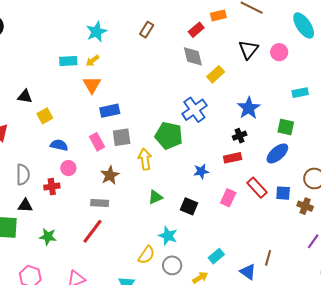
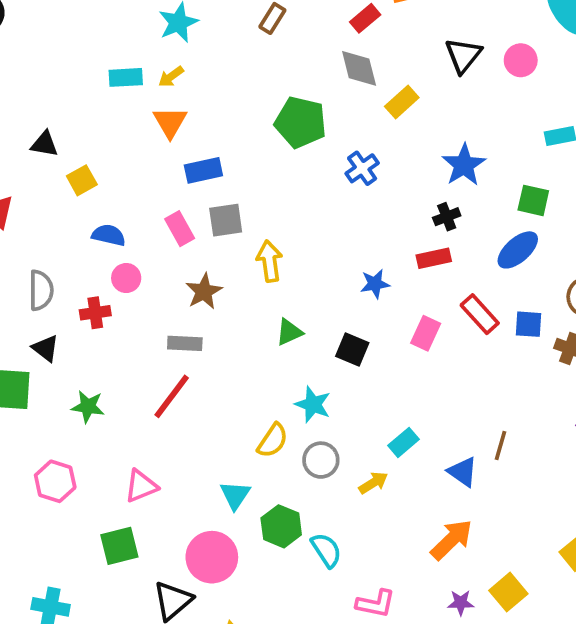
blue cross: (194, 110) -> (362, 168), size x0.7
green pentagon: (169, 136) -> (301, 122), moved
black triangle: (25, 205) -> (45, 348), turned 35

